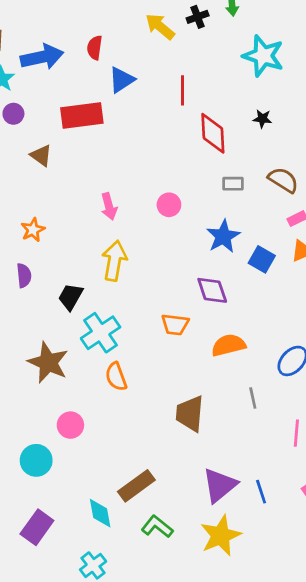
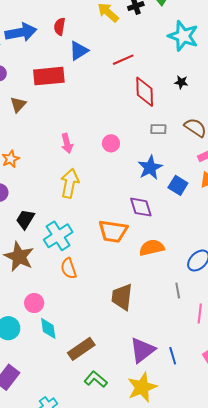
red line: (182, 90) -> (123, 60), turned 65
brown triangle: (41, 155) -> (18, 105), turned 36
black trapezoid: (71, 297) -> (25, 219), moved
orange trapezoid: (175, 325) -> (113, 231), size x1.4
gray line: (253, 398) -> (178, 290), moved
cyan diamond: (100, 513) -> (48, 328), moved

